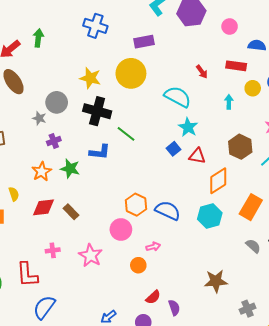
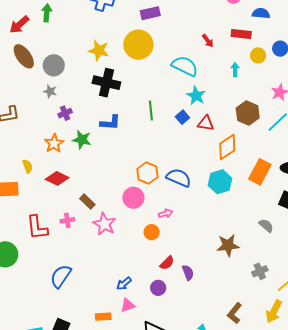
gray circle: (57, 102) -> (54, 65), moved
green line: (126, 134) -> (151, 110), moved, turned 48
red diamond: (44, 207) -> (57, 178), turned 35
brown rectangle: (71, 212) -> (87, 202), moved
gray semicircle: (253, 246) -> (266, 226), moved
red L-shape: (27, 275) -> (37, 228), moved

